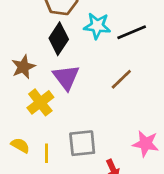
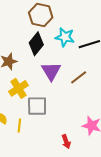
purple triangle: (66, 77) -> (51, 71), moved
gray square: (82, 143) -> (37, 106), moved

